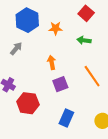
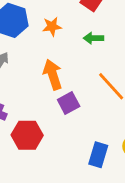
orange arrow: (52, 62) -> (53, 74), size x1.5
blue rectangle: (66, 118) -> (98, 155), moved

